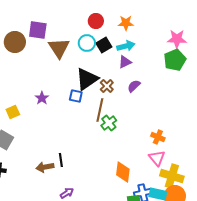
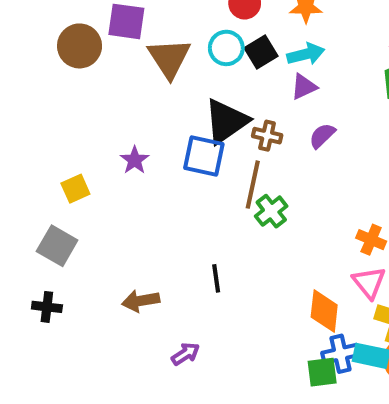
brown cross: (107, 86) -> (267, 136), turned -32
blue square: (76, 96) -> (204, 156), size x1.5
black line: (61, 160) -> (216, 278), moved
orange diamond: (123, 172) -> (324, 311), moved

